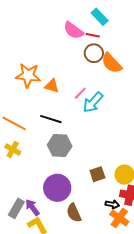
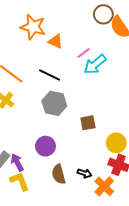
brown square: (97, 174) -> (88, 123), moved
purple circle: (57, 188) -> (46, 146), size x0.7
black arrow: (112, 204) -> (85, 173), moved

